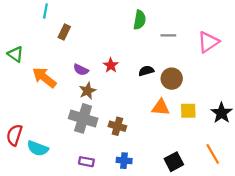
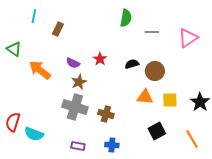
cyan line: (45, 11) -> (34, 16), moved
black square: (174, 162) -> (157, 131), moved

